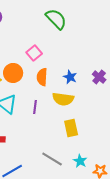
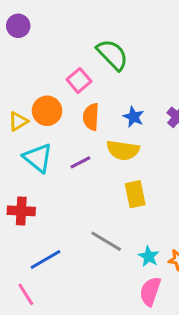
green semicircle: (56, 19) -> (112, 55), moved
purple line: (35, 107) -> (80, 162), turned 56
cyan star: (80, 161) -> (149, 256), moved

